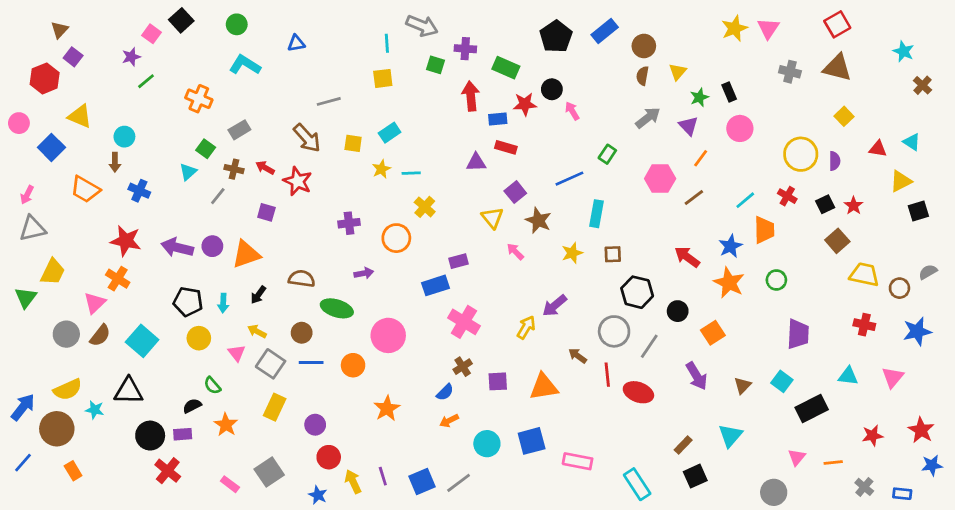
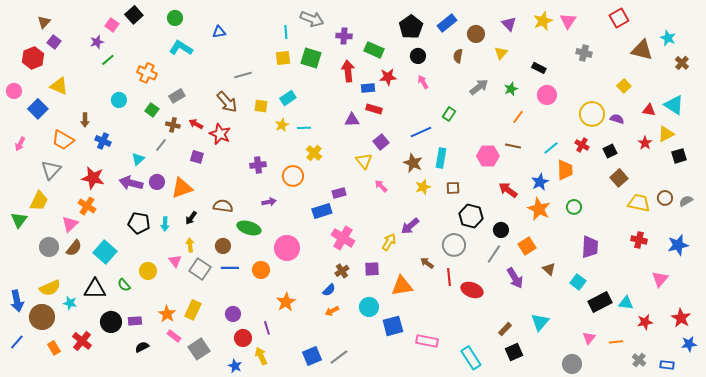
green square: (436, 65) -> (311, 58), moved, size x1.5
brown triangle: (837, 68) -> (642, 50), moved
brown semicircle: (642, 76) -> (458, 56), moved
black circle: (552, 89) -> (418, 56), moved
black rectangle: (729, 92) -> (539, 68), turned -40
green star: (699, 97) -> (511, 89), moved
purple triangle: (688, 126) -> (509, 24), moved
cyan circle: (124, 137) -> (119, 100), moved
cyan triangle: (912, 142) -> (674, 105), size x1.5
purple semicircle: (835, 161) -> (617, 119), turned -72
cyan triangle: (188, 172) -> (138, 159), moved
pink hexagon: (660, 179) -> (488, 156), moved
brown line: (694, 197) -> (513, 146), turned 49
red star: (853, 206) -> (645, 143), moved
brown star: (538, 220) -> (413, 163), moved
gray triangle: (32, 229) -> (51, 170), moved, turned -35
brown circle: (899, 288) -> (665, 198), moved
yellow arrow: (257, 331) -> (190, 245), turned 56
yellow circle: (199, 338) -> (148, 271), moved
gray line: (649, 346) -> (494, 254), moved
cyan triangle: (848, 376) -> (626, 303), moved
purple square: (498, 381) -> (372, 269), moved
green semicircle: (212, 385) -> (124, 285), moved
brown triangle: (743, 385) -> (549, 269), moved, turned -32
black semicircle: (192, 406) -> (142, 347), moved
blue arrow: (23, 407) -> (17, 301), turned 130
yellow rectangle: (275, 407) -> (193, 310), moved
cyan circle: (487, 444) -> (369, 307), moved
red cross: (168, 471) -> (82, 341), moved
purple line: (383, 476) -> (267, 328), moved
pink rectangle: (230, 484) -> (174, 336), moved

